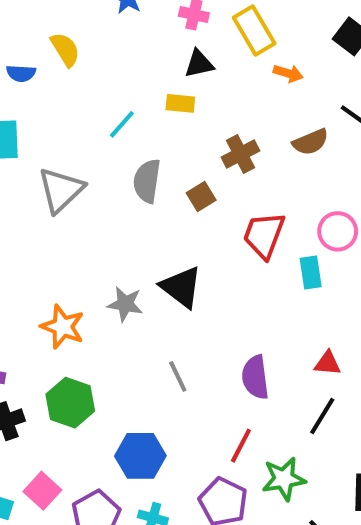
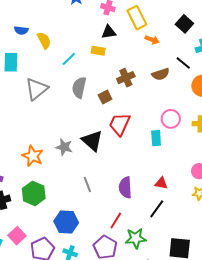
yellow semicircle: (65, 49) -> (44, 40), moved
red trapezoid: (264, 235) -> (120, 124), moved

